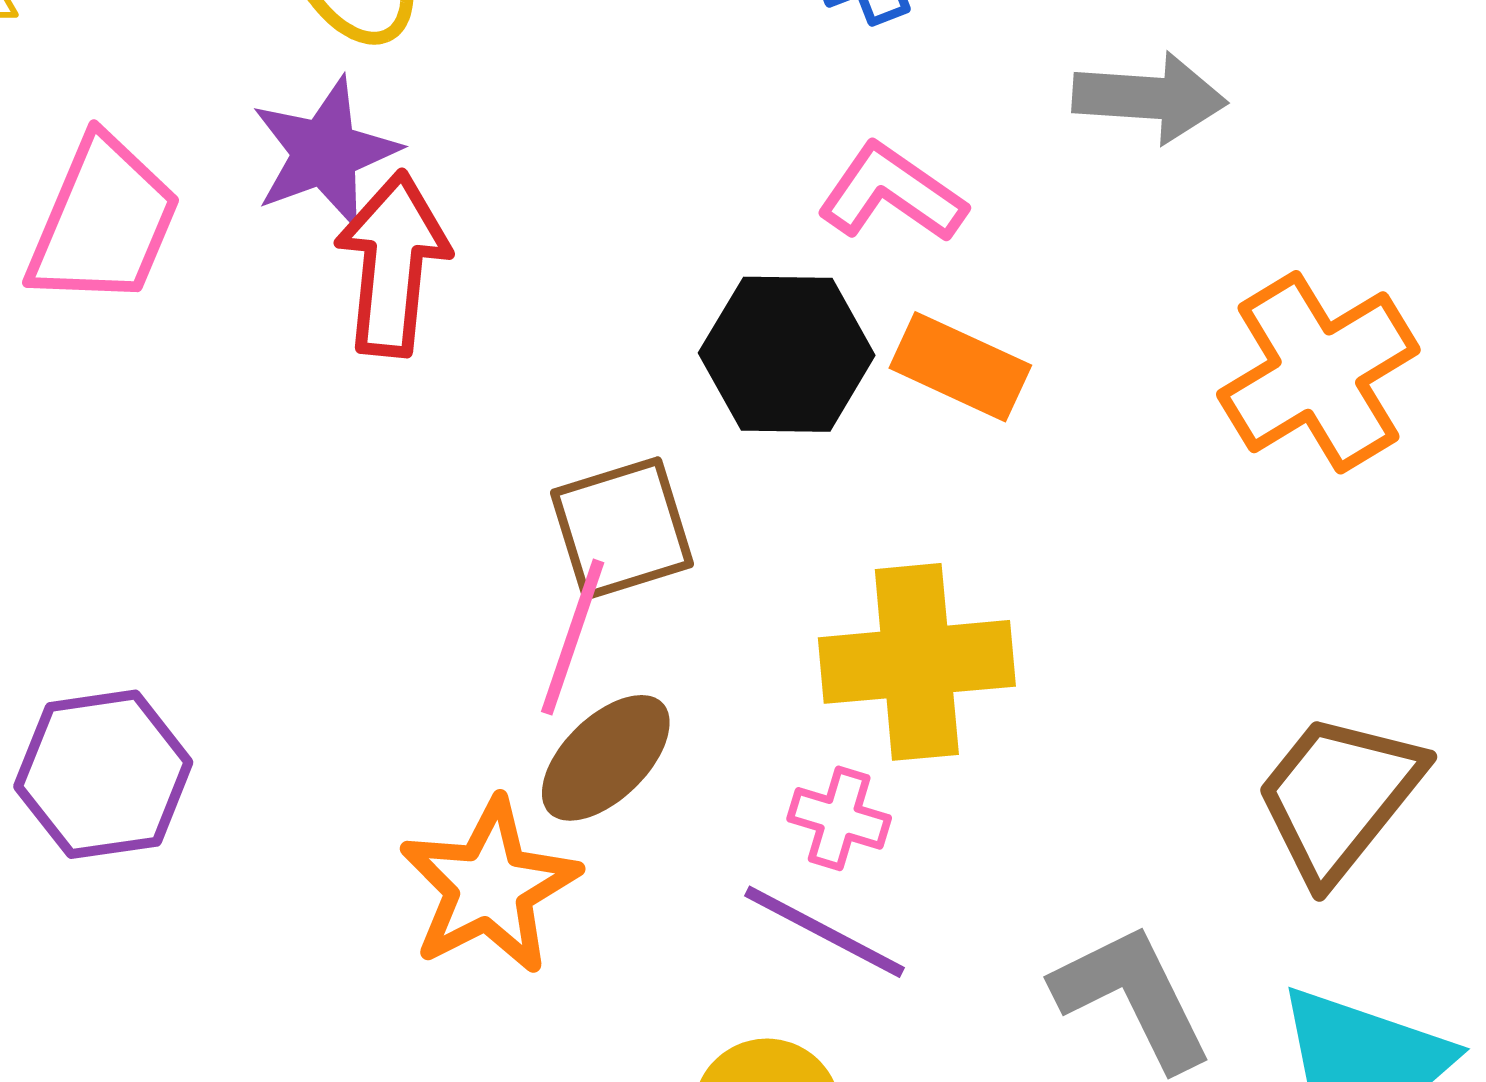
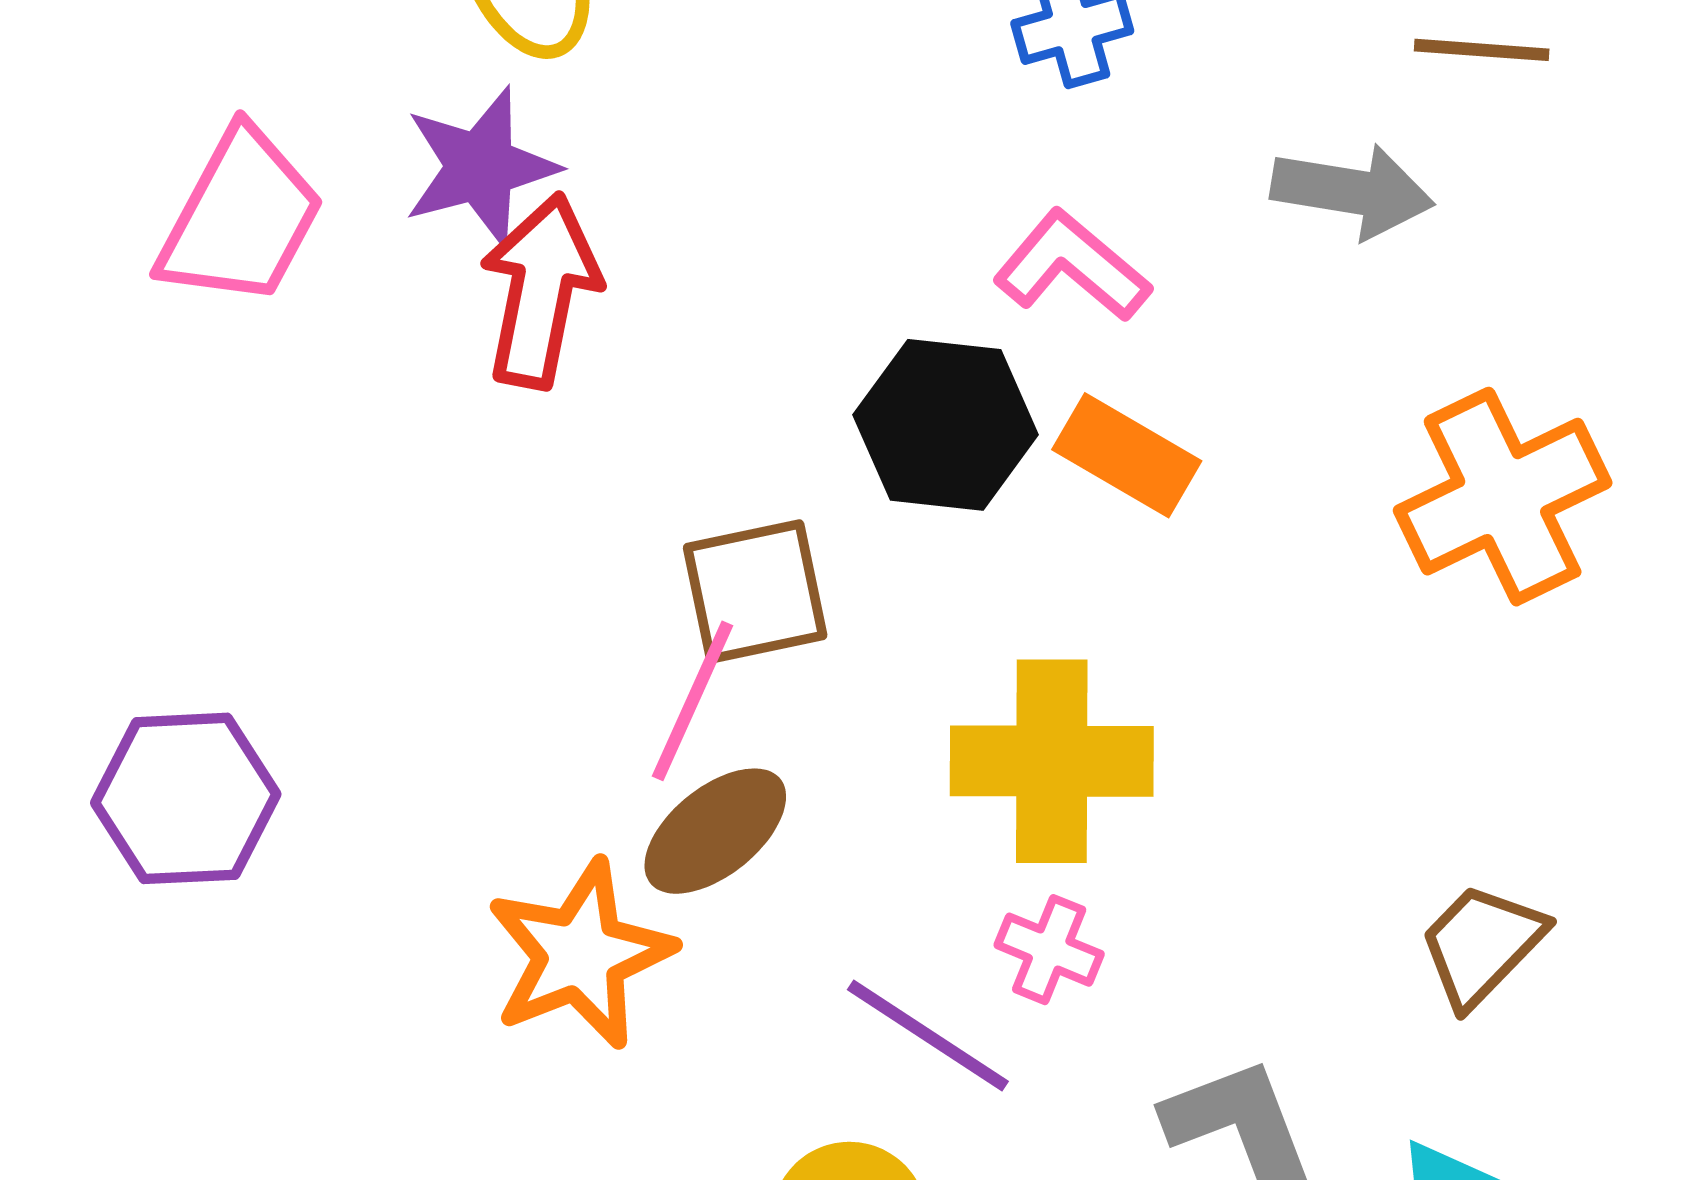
brown trapezoid: (1339, 797) -> (1482, 945), size x0.7
pink cross: (839, 818) -> (1049, 950), moved

